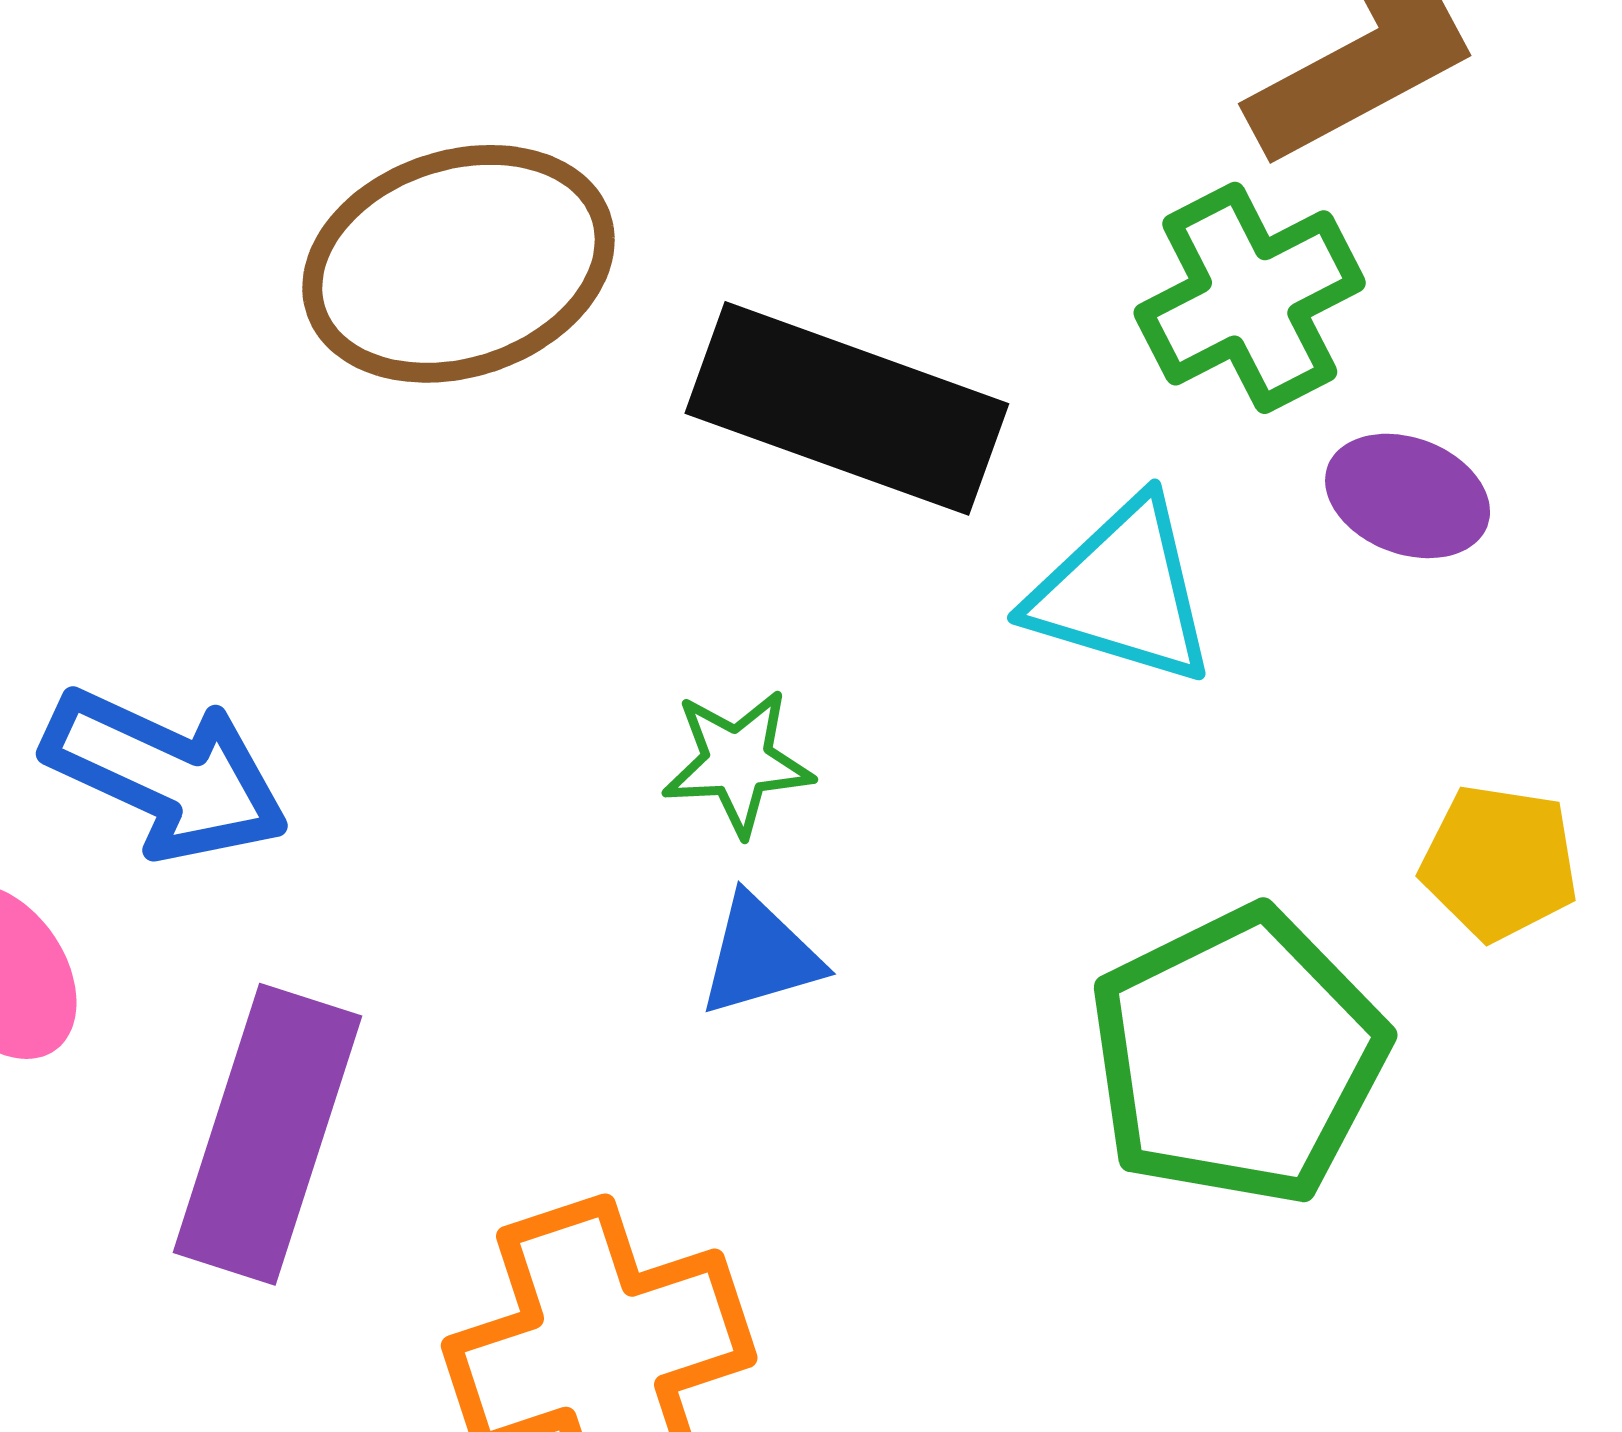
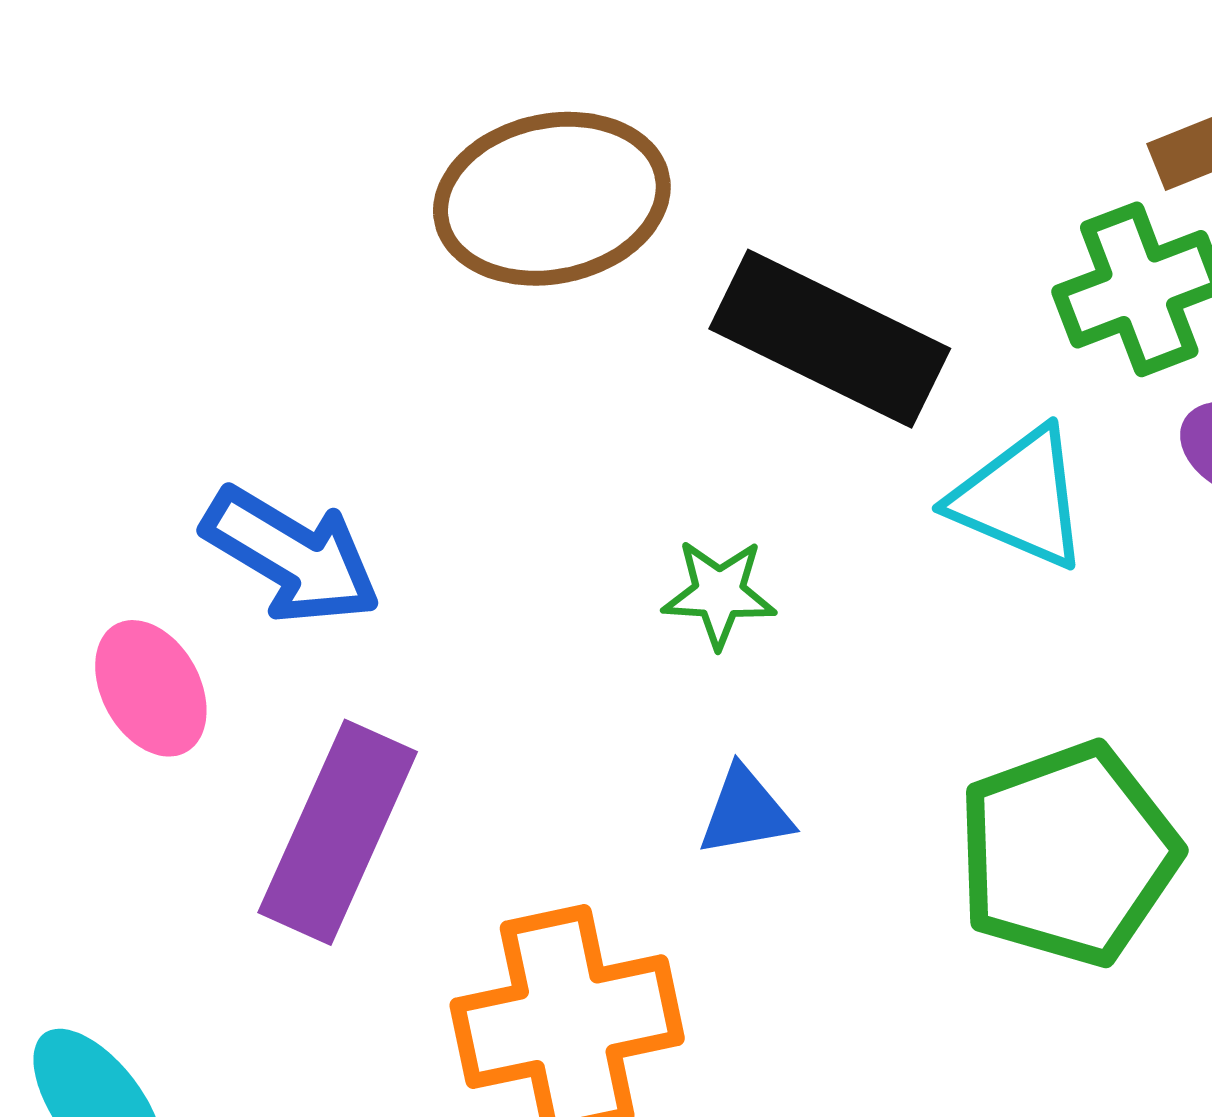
blue triangle: (760, 956) -> (745, 812), moved

